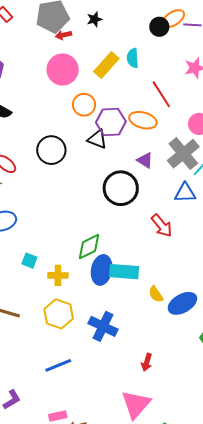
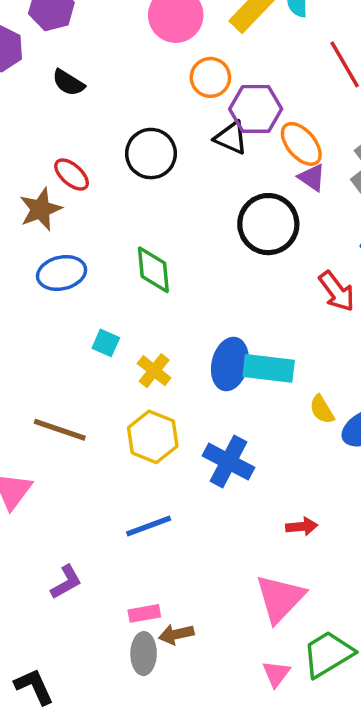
orange ellipse: (143, 120) -> (301, 144), moved, turned 32
green diamond: (89, 247) -> (153, 270), moved, turned -72
yellow cross: (58, 275) -> (154, 371), turned 36
red arrow: (147, 362) -> (302, 527), turned -114

